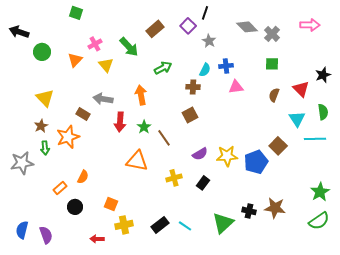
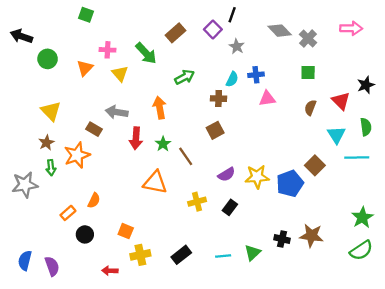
pink cross: (95, 44) -> (108, 50), turned 32
green triangle: (223, 223) -> (253, 253), size x0.7
cyan line: (185, 226) -> (223, 256), moved, turned -40

